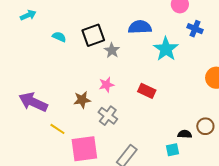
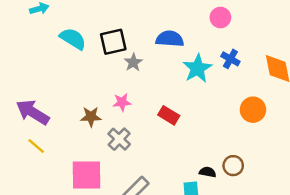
blue cross: (195, 29) -> (230, 59), moved
cyan semicircle: (59, 37) -> (73, 39), size x1.6
yellow line: (57, 129) -> (36, 146), moved

